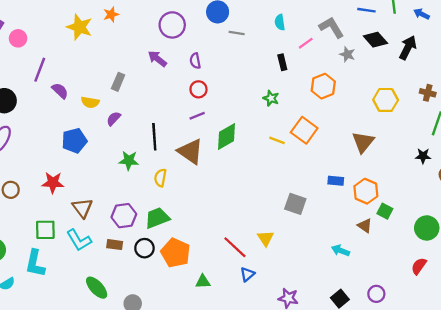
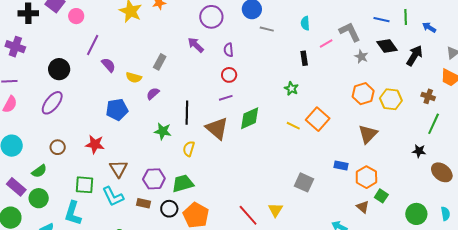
orange hexagon: (323, 86) -> (363, 94), moved

